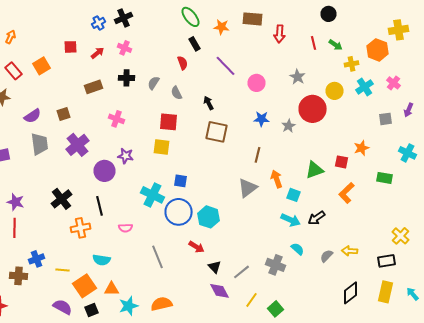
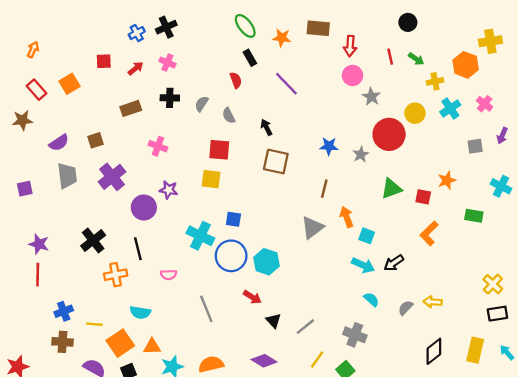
pink circle: (256, 83) -> (352, 75), moved
green triangle: (314, 170) -> (391, 189), moved
black rectangle: (386, 261) -> (497, 314), moved
gray cross: (276, 265) -> (355, 335), moved
brown cross: (18, 276) -> (62, 342), moved
purple diamond: (220, 291) -> (264, 361), moved, turned -30

